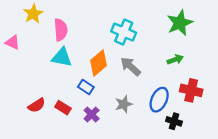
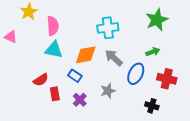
cyan cross: (124, 32) -> (108, 28), turned -30
orange diamond: (98, 63) -> (86, 55), turned 30
blue ellipse: (159, 100) -> (136, 74), moved
red semicircle: (37, 105) -> (41, 80), moved
red rectangle: (63, 108) -> (55, 94), turned 48

